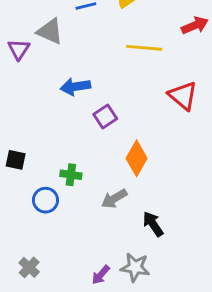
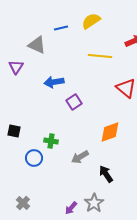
purple triangle: (19, 49) -> (16, 67), moved
orange diamond: (137, 158) -> (110, 132), moved, turned 40
gray star: (135, 267) -> (94, 203), turned 30

